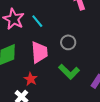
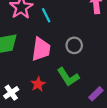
red star: (31, 79) -> (38, 84), moved

